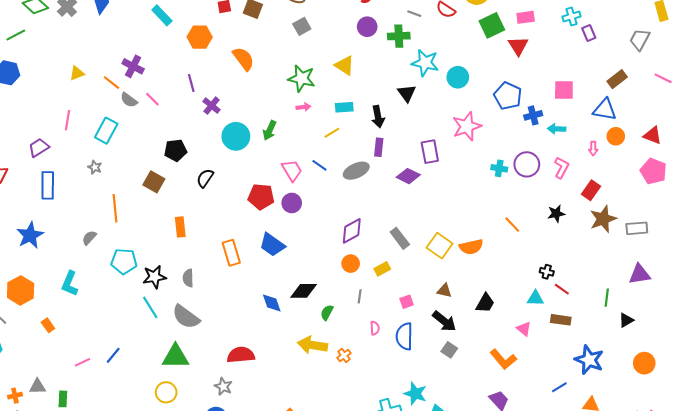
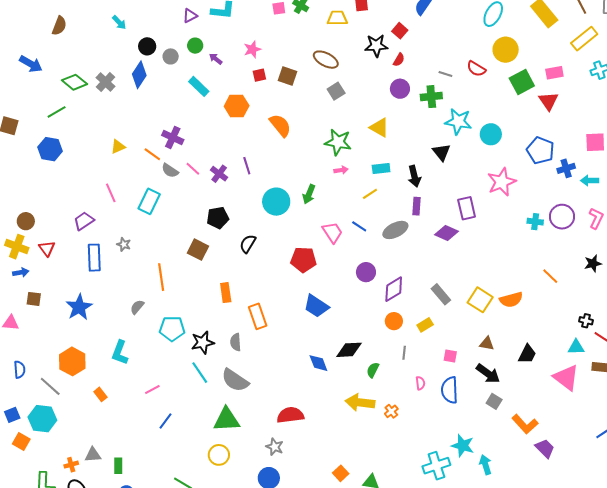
purple line: (191, 83) -> (247, 166), moved
purple cross: (212, 106) -> (219, 174), moved
pink line: (67, 120) -> (111, 193), turned -30
gray star: (95, 167) -> (124, 244), moved
purple circle: (292, 203) -> (366, 272), moved
orange rectangle: (231, 253) -> (258, 316), moved
pink square: (407, 302) -> (450, 356), turned 32
pink triangle: (524, 329) -> (566, 378), size x1.8
orange L-shape: (503, 359) -> (525, 424), moved
pink line: (83, 362) -> (152, 389), moved

